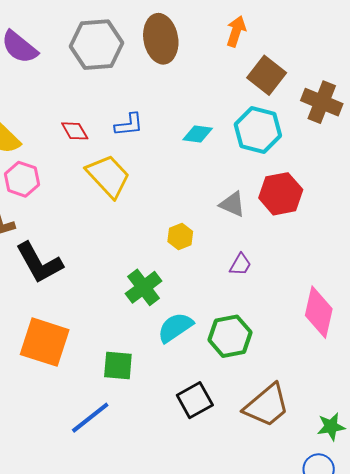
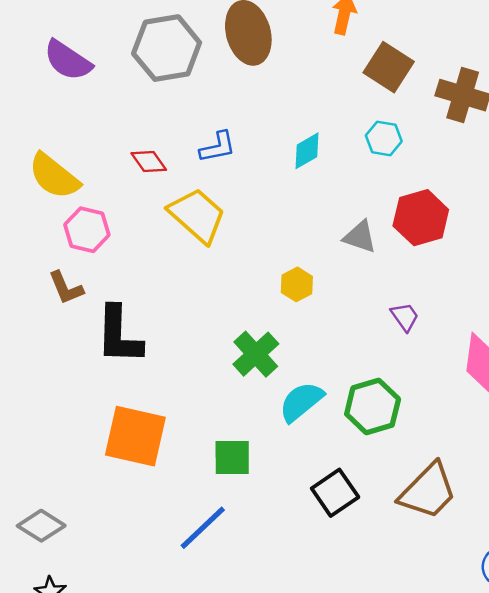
cyan hexagon: (258, 130) -> (384, 138), size x0.6
cyan diamond: (198, 134) -> (307, 151), turned -32
black L-shape: (39, 263) -> (119, 335), turned 36
purple trapezoid: (240, 265) -> (405, 317), moved, turned -60

